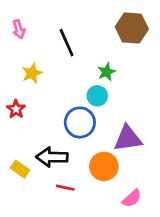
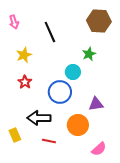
green star: (107, 72) -> (89, 54), moved
red star: (16, 109) -> (25, 82), moved
purple triangle: (128, 138) -> (96, 104), size x0.7
yellow rectangle: (20, 169) -> (15, 135), moved, turned 32

